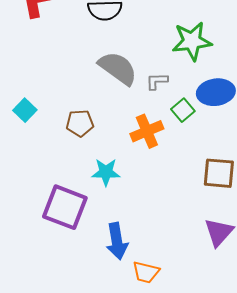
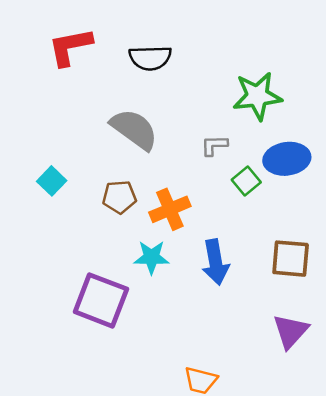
gray semicircle: (118, 68) -> (134, 129), moved
orange cross: (147, 131) -> (170, 209), moved
blue arrow: (117, 241) -> (215, 262), moved

